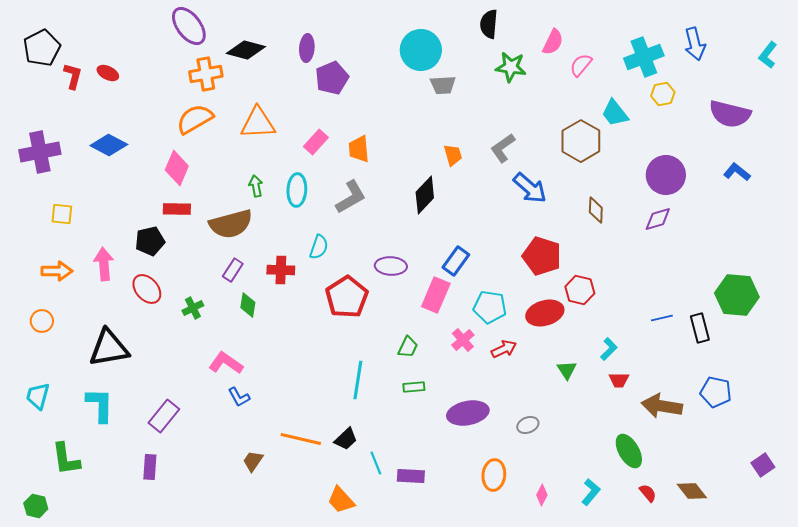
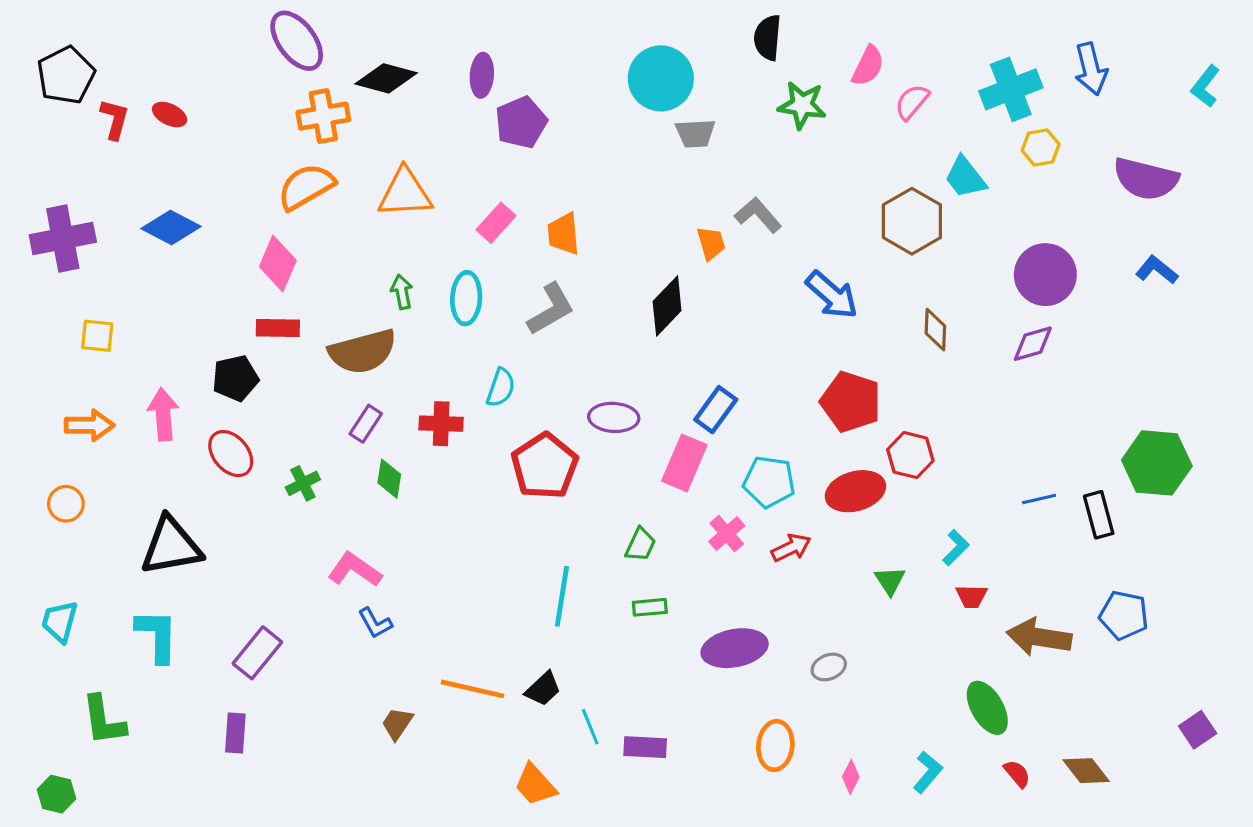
gray L-shape: (503, 148) -> (758, 215), moved, turned 84

